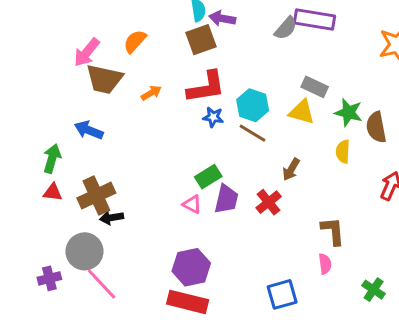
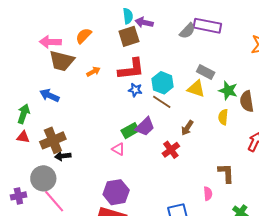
pink arrow: (87, 52) -> (50, 42), turned 50
purple trapezoid: (226, 199) -> (145, 127), moved, turned 30
brown L-shape: (333, 231) -> (226, 173), moved

